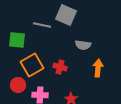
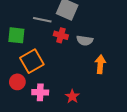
red cross: (60, 67) -> (61, 35), moved

